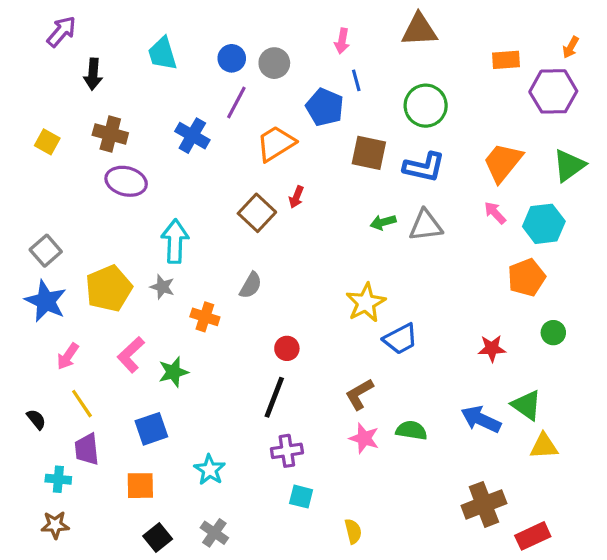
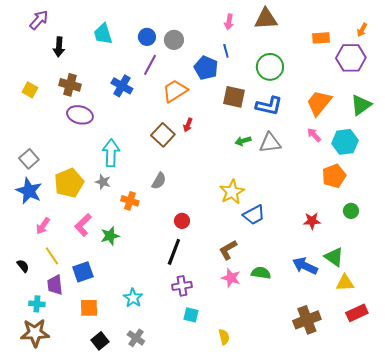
pink arrow: (342, 41) -> (229, 22), moved
blue square: (151, 429) -> (83, 272), moved
brown star: (55, 525) -> (35, 333), size x1.6
red rectangle: (533, 536) -> (357, 313), moved

